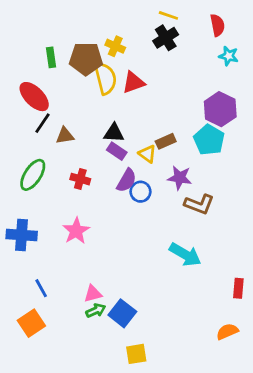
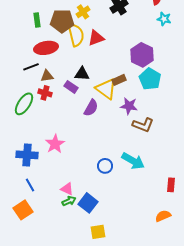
yellow cross: (115, 46) -> (83, 12), turned 32
red ellipse: (34, 97) -> (46, 48), moved, turned -55
purple hexagon: (220, 109) -> (142, 55), moved
black line: (43, 123) -> (31, 67), turned 35
purple rectangle: (117, 151) -> (71, 87), moved
yellow triangle: (147, 154) -> (106, 89), size x1.6
red cross: (80, 179) -> (45, 93), moved
blue circle: (140, 192) -> (105, 166), moved
blue cross: (22, 235) -> (27, 155), moved
pink triangle: (93, 294) -> (67, 189), turned 40

